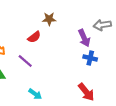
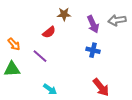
purple arrow: (84, 38) -> (93, 24), moved
blue cross: (90, 58) -> (93, 50), moved

